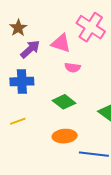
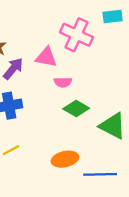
green diamond: (64, 102) -> (76, 108), moved

